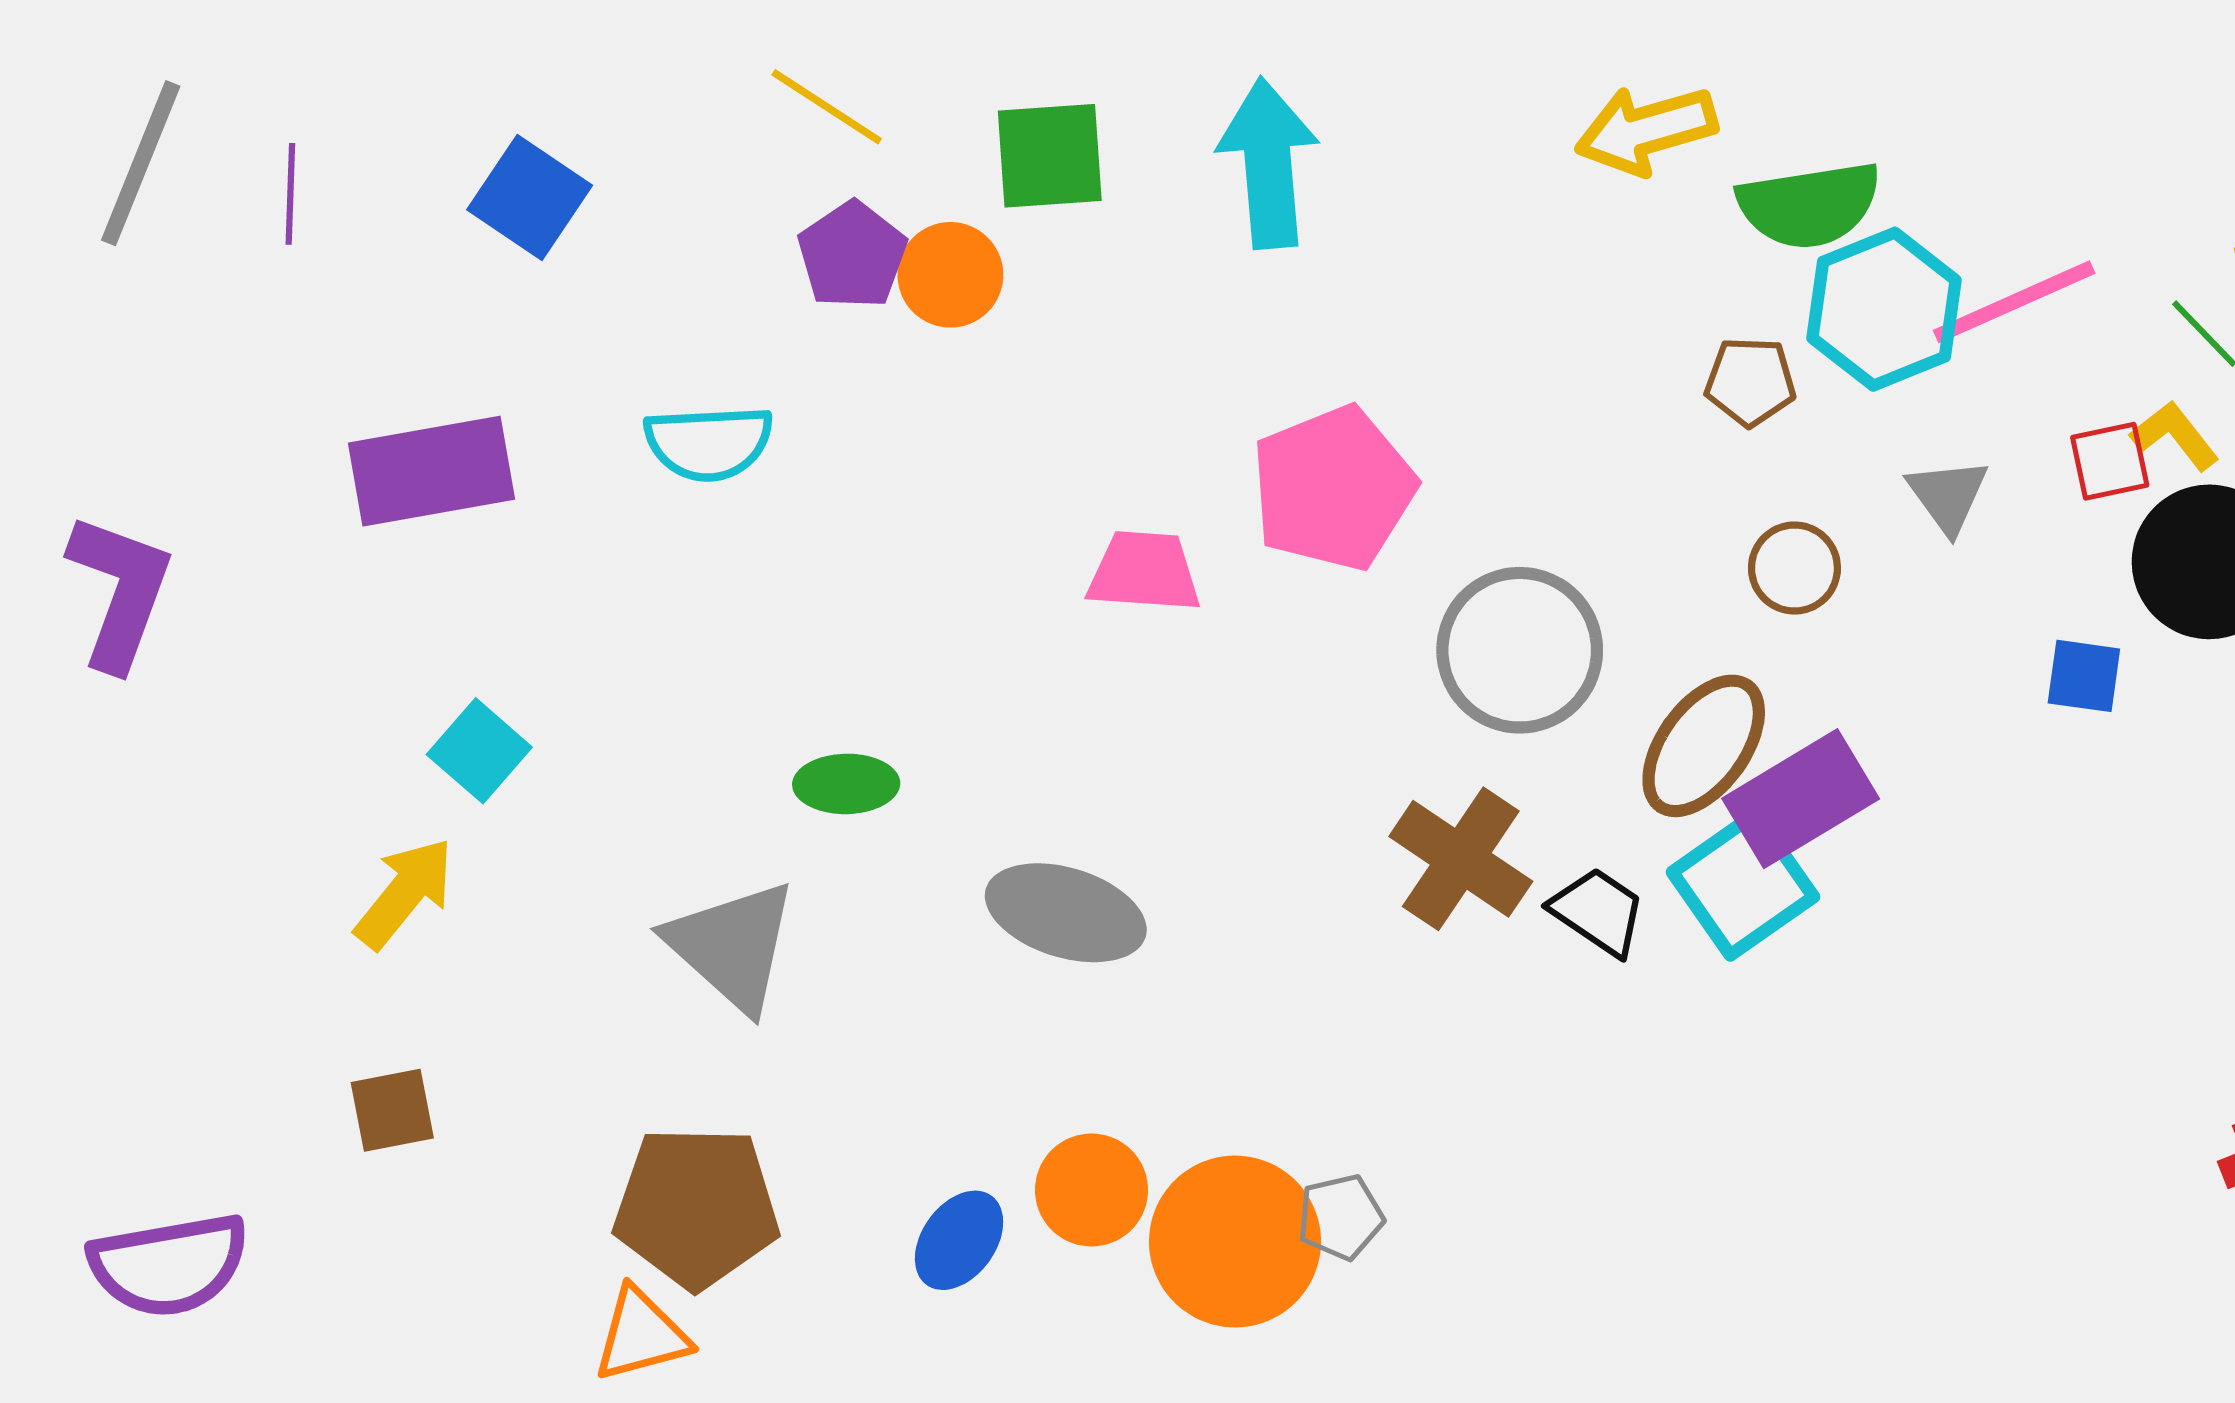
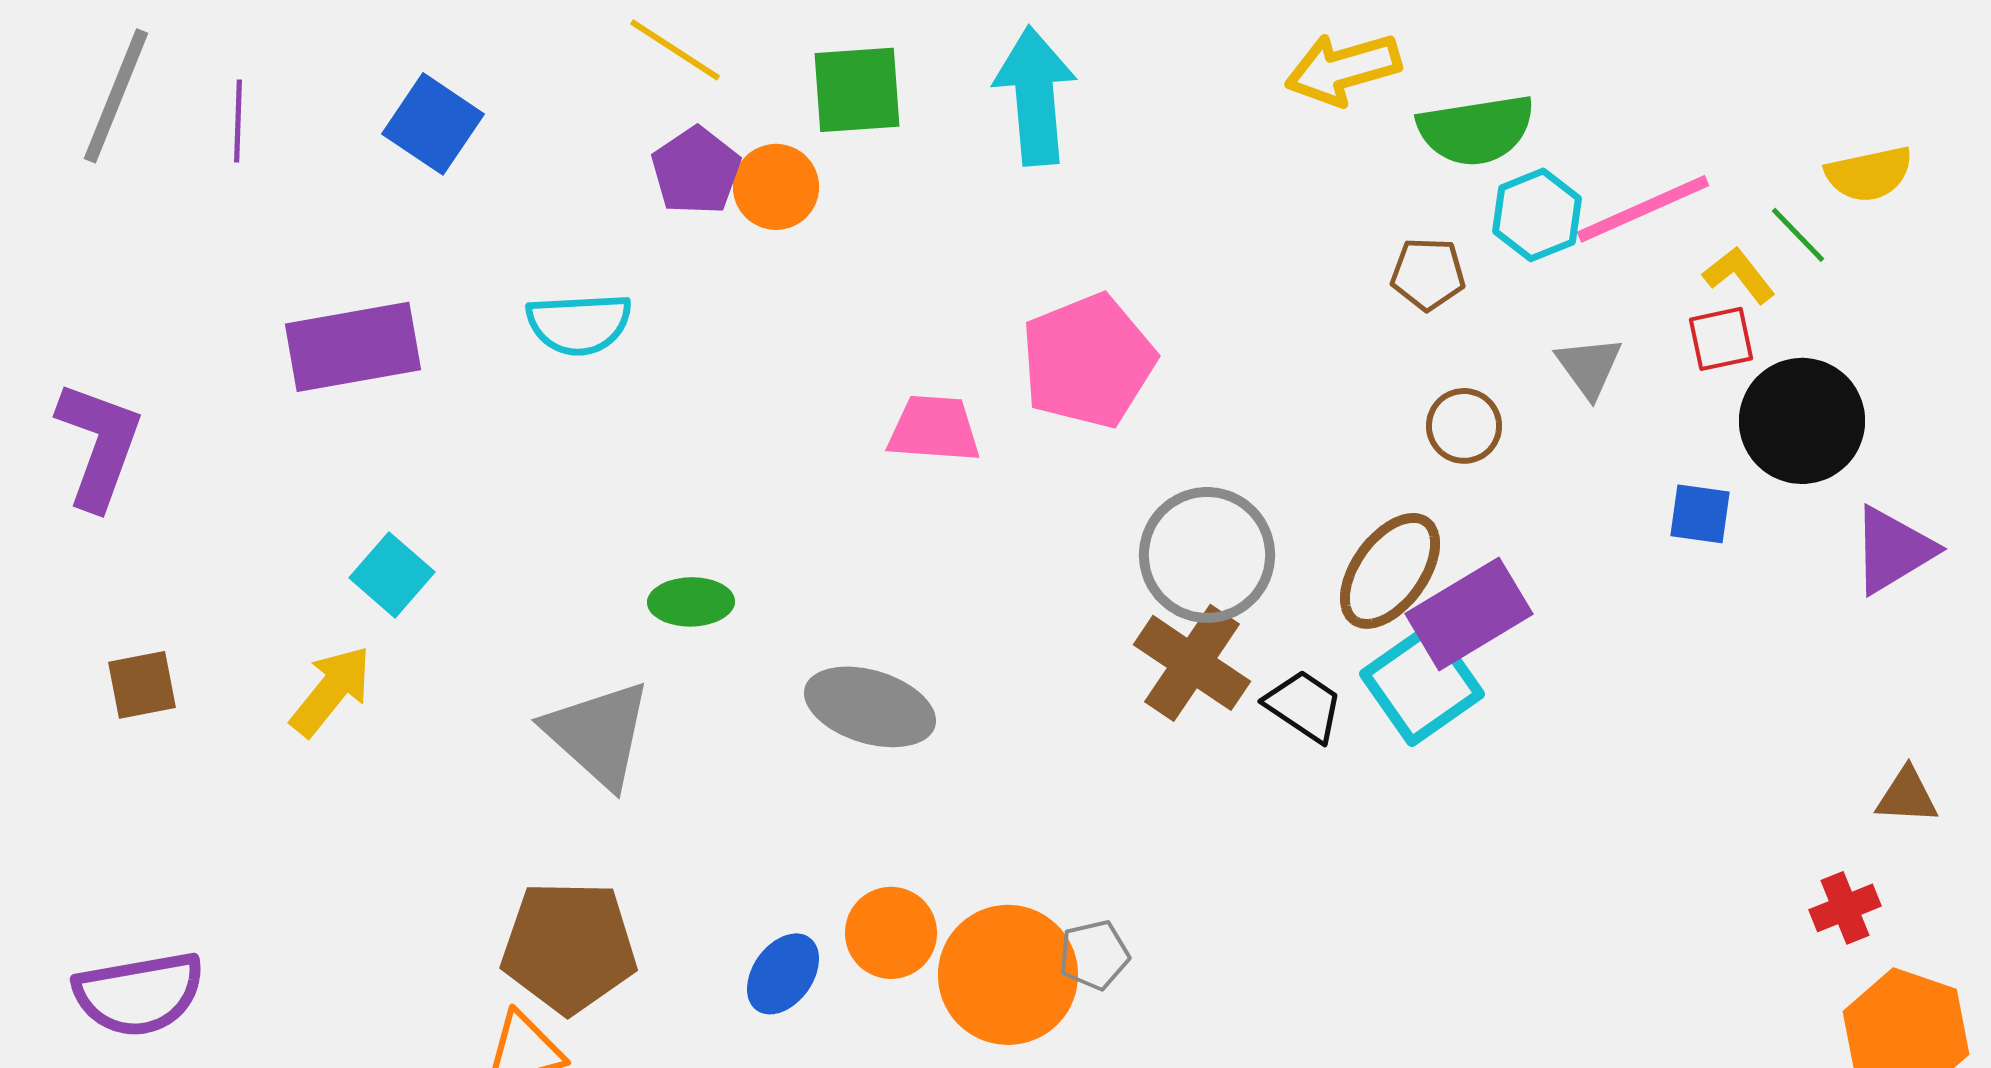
cyan hexagon: (1884, 309) -> (1537, 215), size x0.7
yellow L-shape: (2175, 436) -> (1739, 275), moved
gray circle: (1520, 650) -> (1207, 555), moved
brown square: (392, 1110) -> (142, 685), moved

